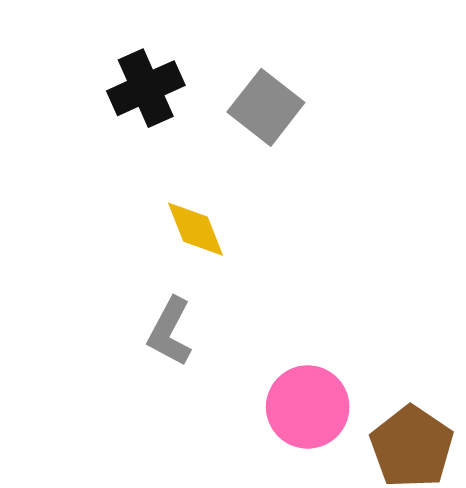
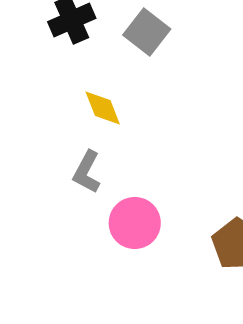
pink circle: (308, 407) -> (135, 223), moved

